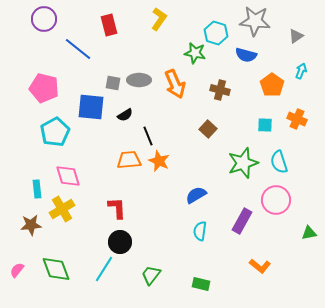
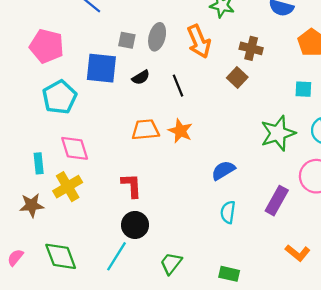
gray ellipse: (139, 80) -> (157, 37), turned -75
brown square: (208, 129) -> (237, 77), moved
black line: (148, 136) -> (178, 86), moved

